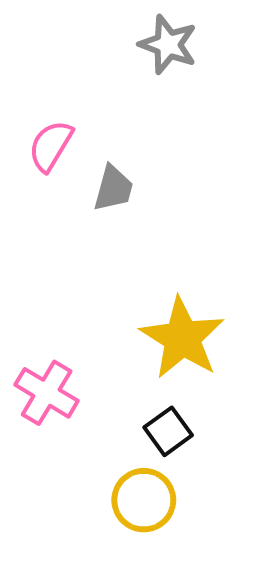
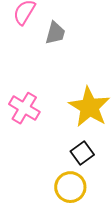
pink cross: (47, 393) -> (24, 108), moved

